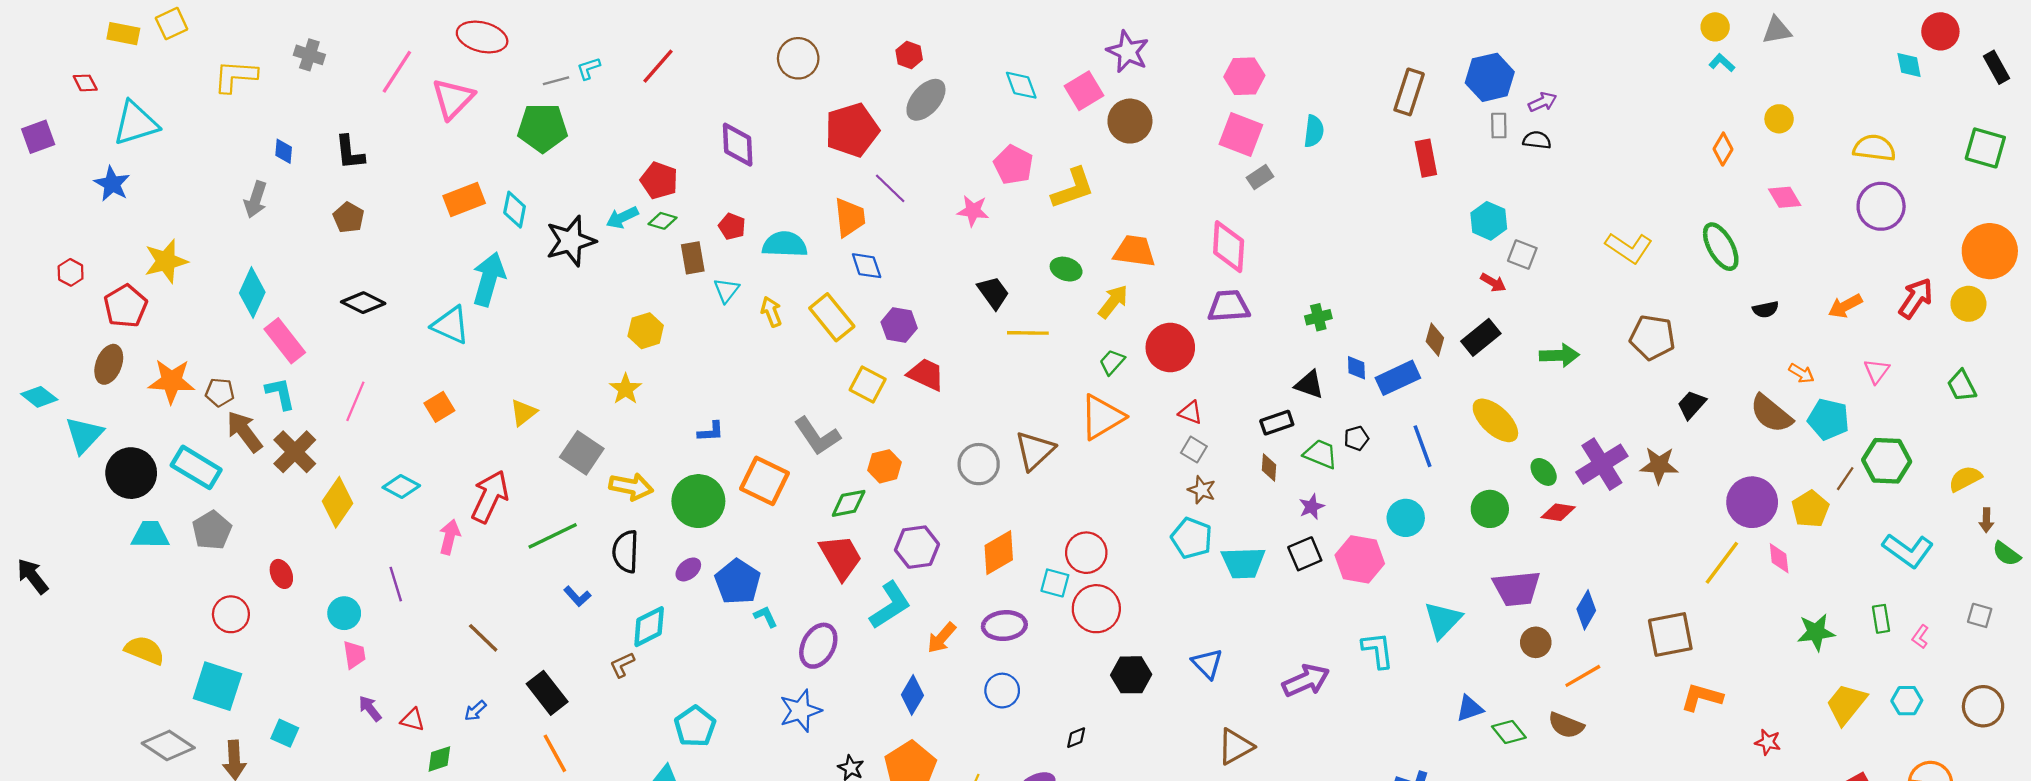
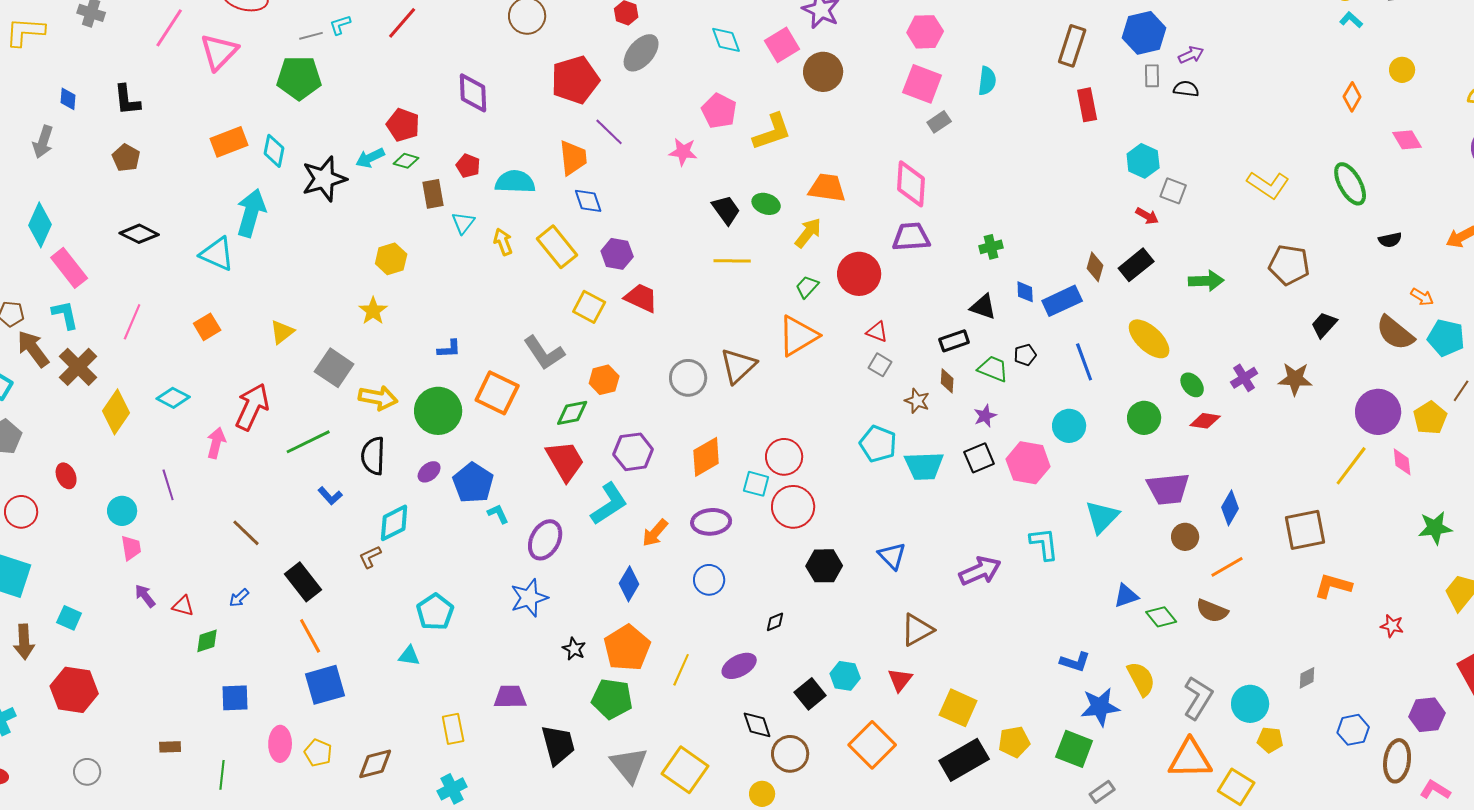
black trapezoid: (993, 293) -> (726, 210), moved
purple cross: (1602, 464) -> (1244, 378), size x0.6
brown star: (1202, 490) -> (917, 401), moved

